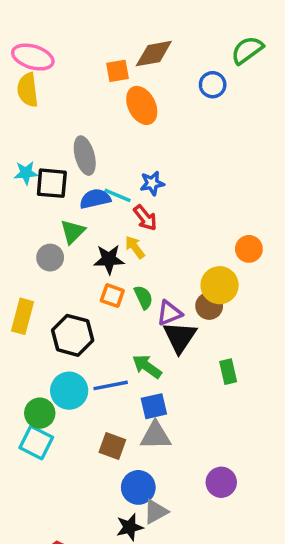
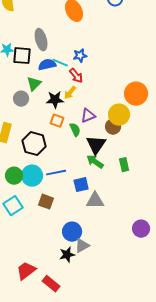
yellow arrow: (135, 247) -> (70, 93), turned -104
orange circle: (249, 249) -> (136, 94), size x1.5
green semicircle: (143, 297) -> (75, 130), moved
purple triangle: (169, 313) -> (88, 116), moved
green arrow: (147, 366) -> (95, 162), moved
green circle: (40, 413) -> (14, 176), moved
gray triangle: (156, 436) -> (95, 201), moved
cyan square: (36, 442) -> (13, 206), turned 30
brown square: (112, 446) -> (46, 202), moved
purple circle: (221, 482) -> (141, 229), moved

